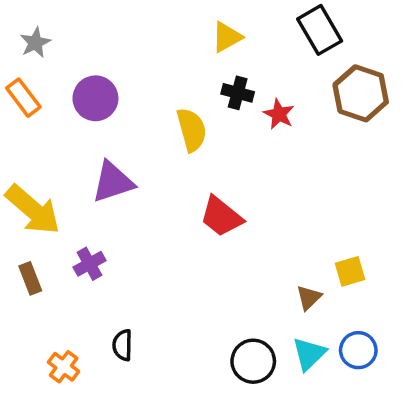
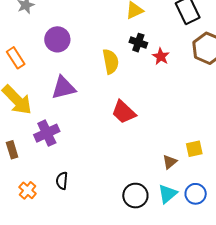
orange rectangle: (23, 98) -> (16, 58), moved
purple cross: (90, 264) -> (47, 133), size x1.4
brown rectangle: (30, 278) -> (12, 150), moved

